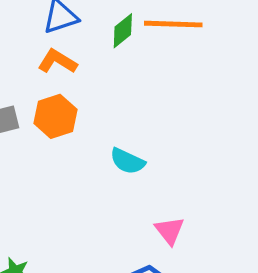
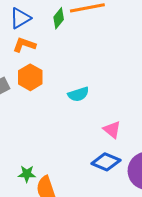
cyan semicircle: (127, 161) -> (78, 94), turned -30

